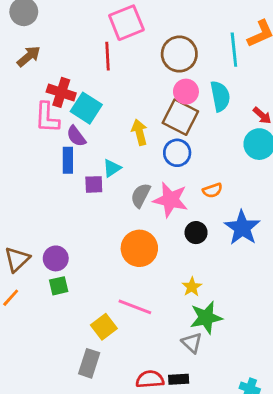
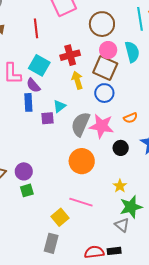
red line: (108, 56) -> (36, 28), moved
red cross: (61, 92) -> (70, 55), moved, turned -30
gray semicircle: (141, 195) -> (81, 124), size x1.4

